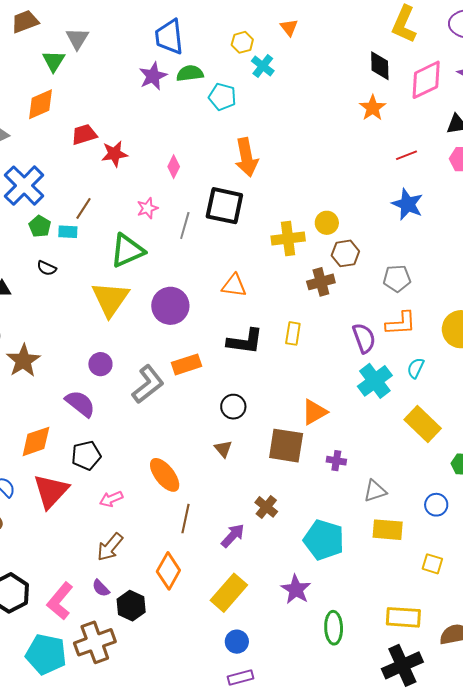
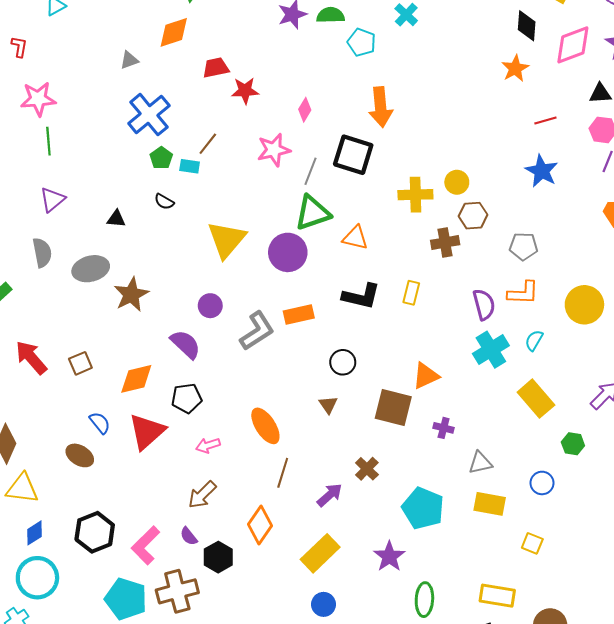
pink star: (147, 208) -> (274, 150), size x1.5
green triangle: (127, 251) -> (313, 213), moved

